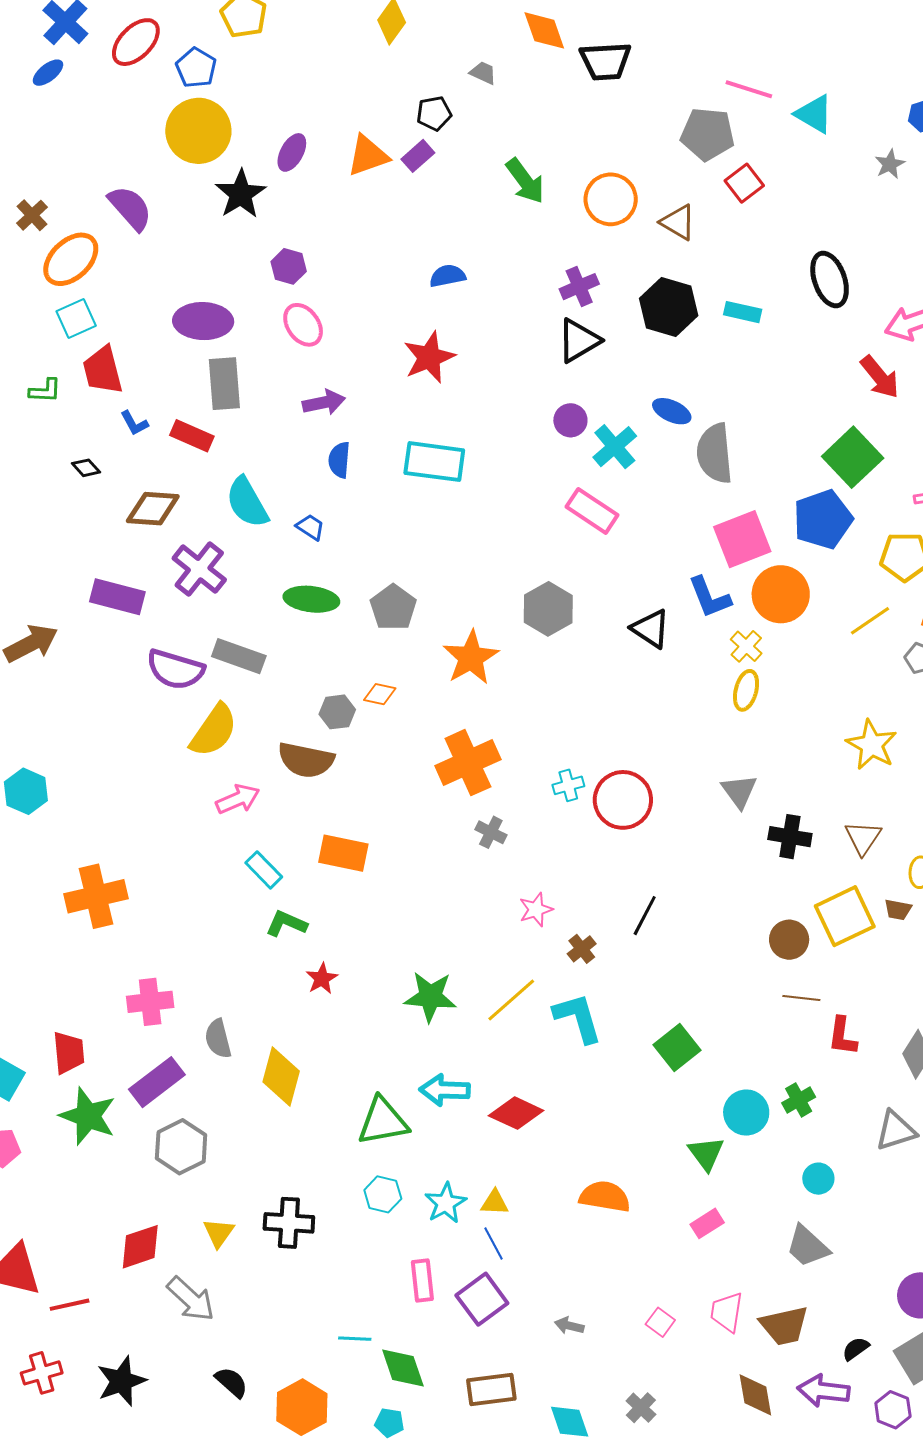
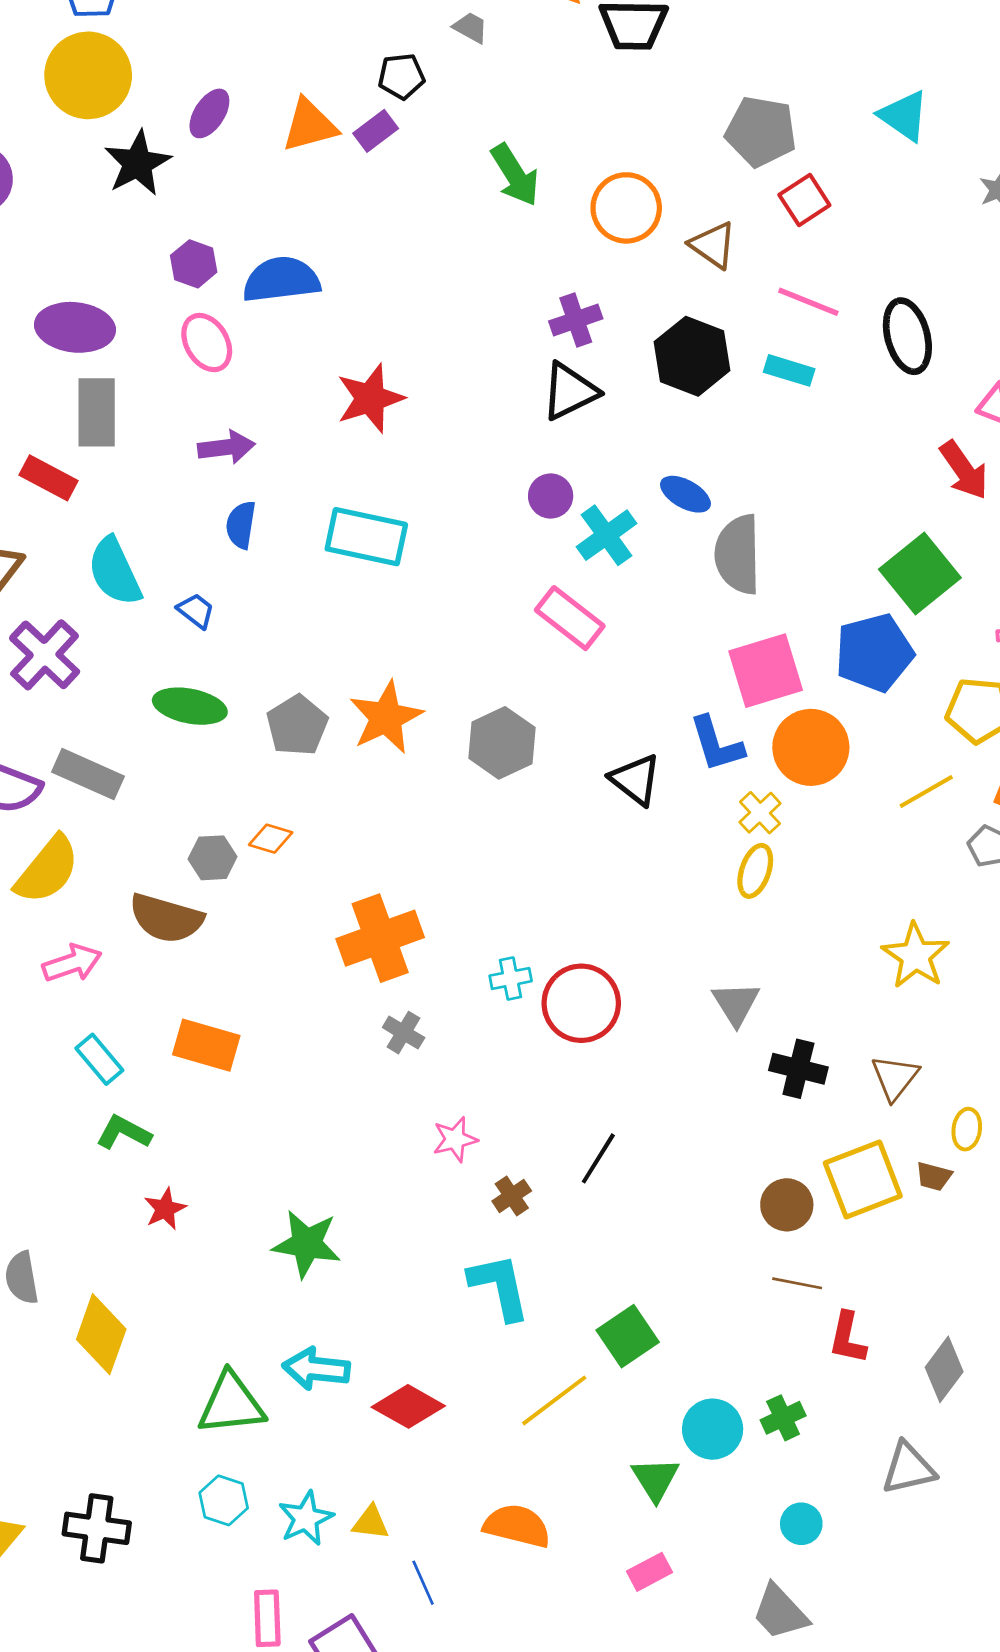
pink line: (749, 89) -> (808, 302), moved
blue semicircle: (447, 276) -> (281, 280), moved, size x1.6
orange star: (471, 658) -> (386, 717), moved
yellow line: (511, 1000) -> (554, 1400), moved
blue line: (493, 1243) -> (423, 1583), moved

